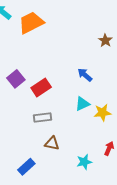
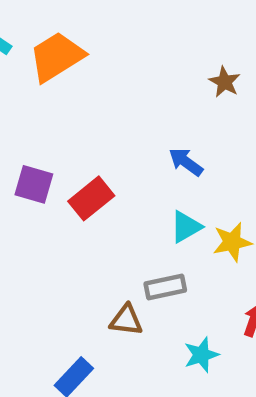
purple square: (16, 79) -> (34, 184), turned -30
gray rectangle: (43, 117) -> (165, 287), moved

